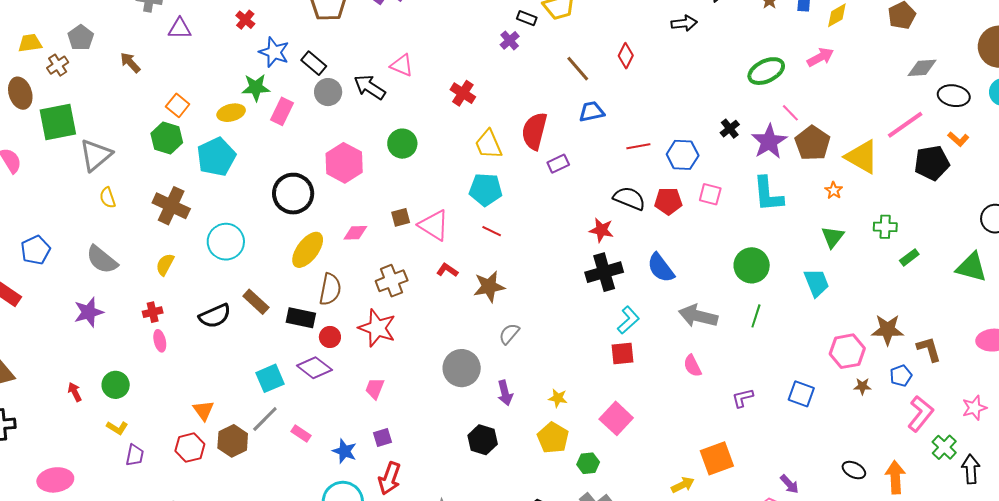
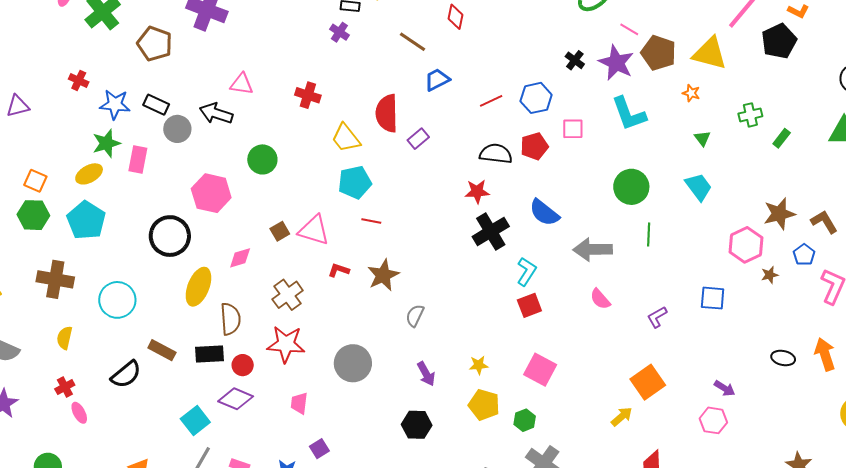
green triangle: (833, 237) -> (702, 138), size x0.7
gray circle: (462, 368) -> (353, 363), moved

